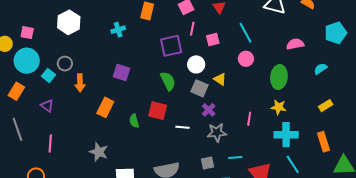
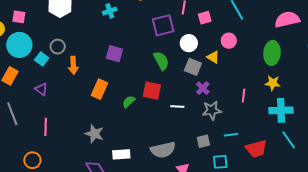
pink semicircle: (295, 44) -> (287, 19), size x1.4
pink circle: (246, 59) -> (229, 41), moved
green semicircle: (134, 121) -> (129, 102), turned 64

